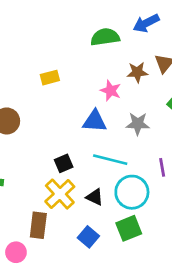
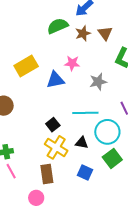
brown star: (137, 72) -> (83, 33), moved
yellow rectangle: (50, 78) -> (26, 66), size x1.6
blue triangle: (95, 121) -> (55, 80), moved

